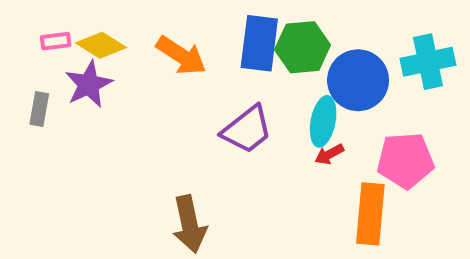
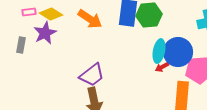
blue circle: (358, 80) -> (178, 52), moved
purple trapezoid: (247, 130) -> (92, 75), moved

